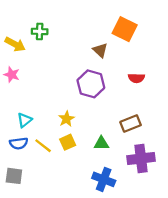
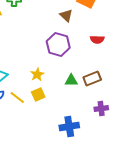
green triangle: (101, 143) -> (71, 80), moved
purple cross: (141, 158) -> (101, 108), size x0.6
blue cross: (104, 179) -> (69, 126), turned -30

